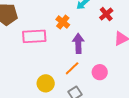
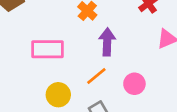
pink rectangle: (34, 36) -> (48, 49), moved

